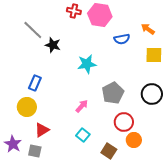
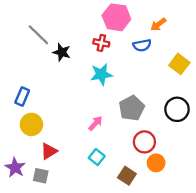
red cross: (74, 11) -> (101, 43), moved
orange arrow: (148, 29) -> (158, 24), moved, turned -72
yellow square: (154, 55) -> (179, 64), turned 36
blue rectangle: (35, 83) -> (22, 96), moved

